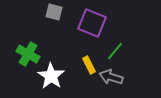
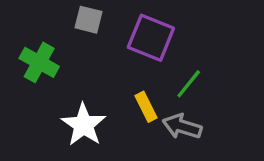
green cross: (28, 54) -> (39, 62), moved

